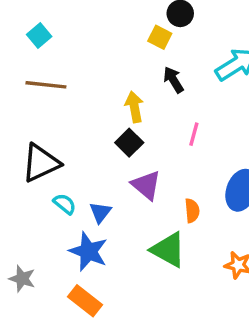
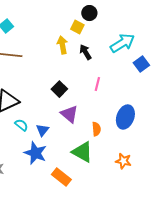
yellow arrow: (134, 107) -> (62, 45), moved
orange rectangle: (85, 301) -> (61, 177), moved

